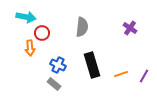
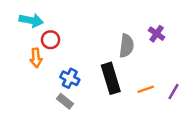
gray semicircle: (82, 27) -> (126, 46), moved

